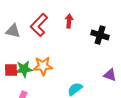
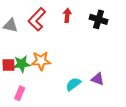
black cross: (100, 35) -> (99, 19), moved
purple triangle: (110, 75) -> (98, 79), moved

